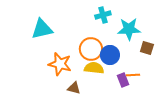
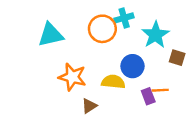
cyan star: (129, 29) -> (155, 35), turned -30
orange circle: (91, 49) -> (102, 29), moved
brown triangle: (74, 88) -> (89, 106), turned -48

